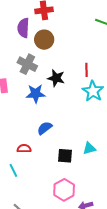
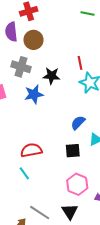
blue semicircle: (45, 128) -> (78, 123), moved
red semicircle: (24, 149) -> (31, 150), size x1.5

